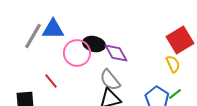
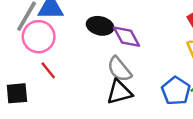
pink circle: (77, 53) -> (39, 37), moved

